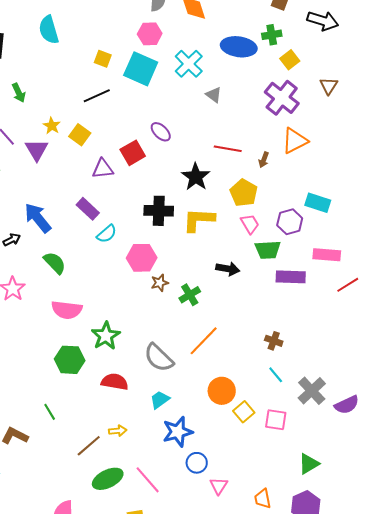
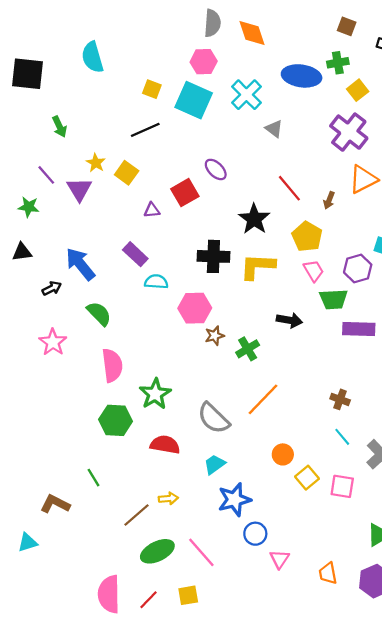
red line: (228, 149) -> (289, 188), turned 40
purple triangle: (103, 169) -> (152, 210), size x0.7
cyan semicircle: (107, 234) -> (156, 282), turned -135
pink semicircle: (67, 310) -> (112, 365), turned -104
orange circle: (222, 391) -> (283, 454), size x0.7

